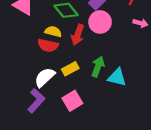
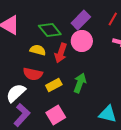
red semicircle: (48, 45) -> (33, 74), moved
white semicircle: (45, 77) -> (16, 93), moved
cyan triangle: (117, 77) -> (108, 114), moved

